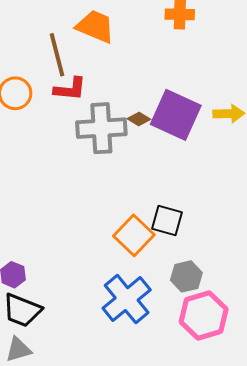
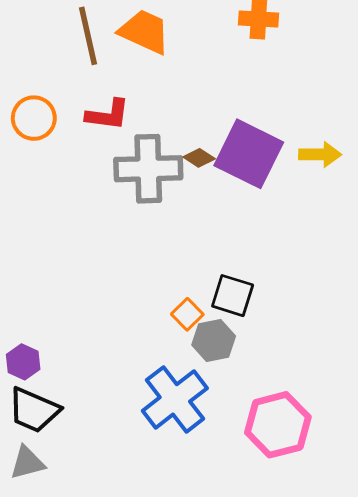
brown line: (57, 55) -> (88, 36), moved
orange square: (134, 235) -> (187, 314), size x0.6
gray hexagon: (186, 276) -> (214, 340), moved

